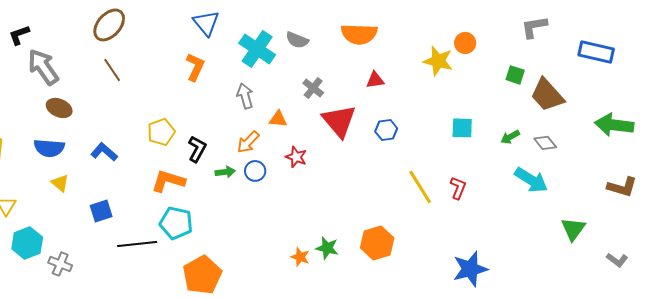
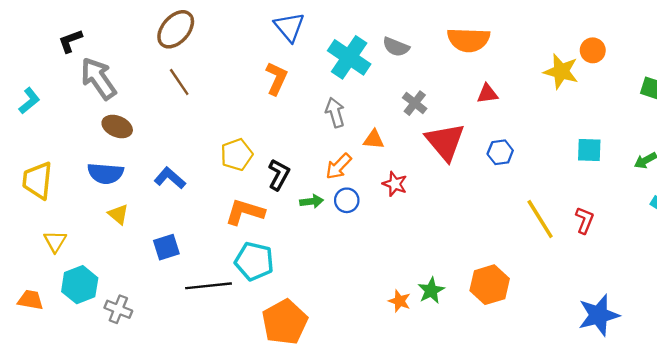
green star: (327, 248) -> (431, 291), turned 30

